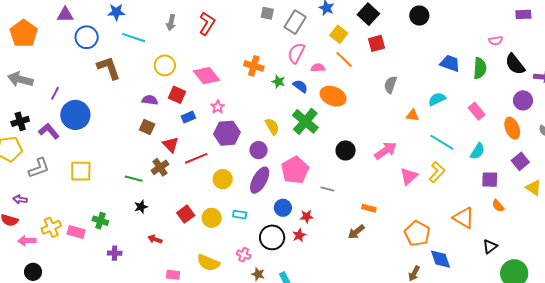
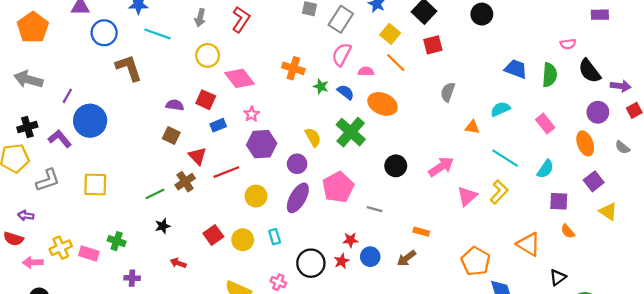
yellow circle: (165, 65) -> (208, 55), moved
green line: (134, 179) -> (155, 194), turned -42
blue circle: (283, 208) -> (370, 257), moved
cyan rectangle: (240, 215) -> (275, 237), turned 64

